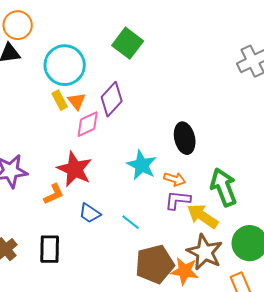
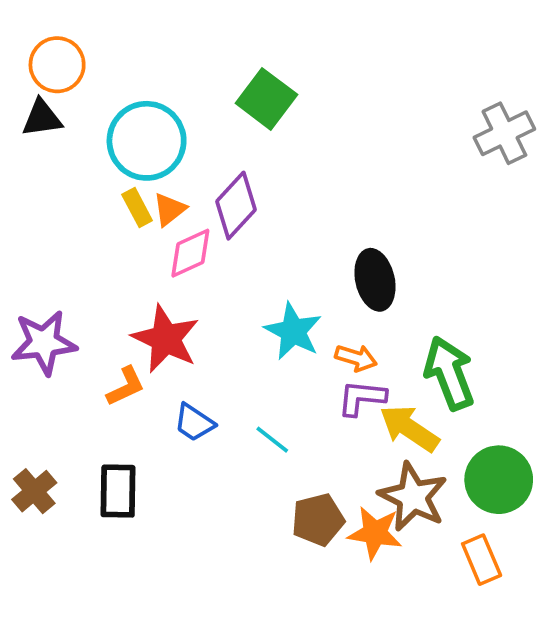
orange triangle: (77, 101) -> (169, 209), turned 30
brown pentagon: (155, 264) -> (318, 520), size x0.7

